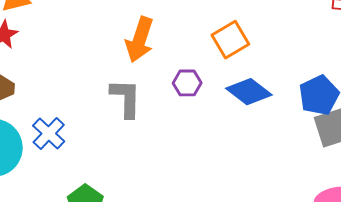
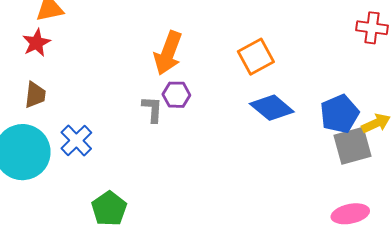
purple hexagon: (187, 83) -> (176, 95), moved
gray L-shape: (126, 98) -> (152, 109), size x0.7

